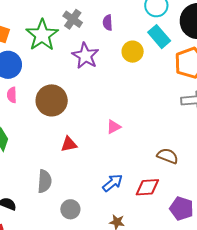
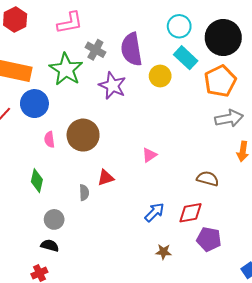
purple semicircle: (108, 23) -> (131, 49), size x2.0
pink semicircle: (12, 95) -> (49, 140), moved
gray semicircle: (44, 181) -> (84, 193), moved, size x0.7
gray circle: (70, 209) -> (54, 219), moved
purple pentagon: (182, 209) -> (209, 239), moved

